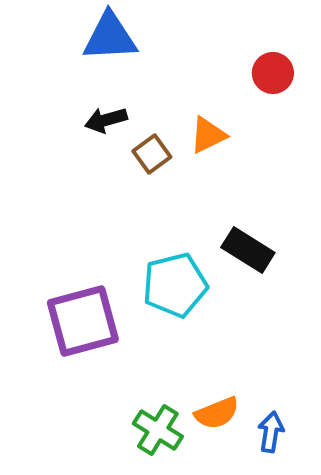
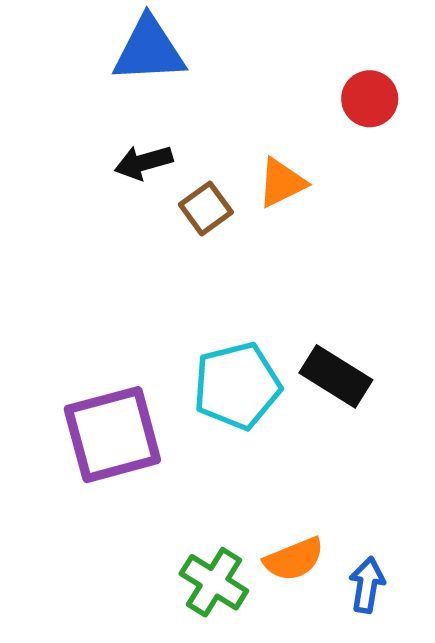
black rectangle: (248, 250) -> (336, 376), moved

